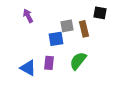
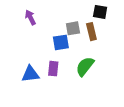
black square: (100, 13) -> (100, 12), moved
blue triangle: (28, 68) -> (30, 74), turned -36

